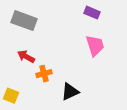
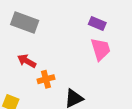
purple rectangle: (92, 13) -> (97, 24), moved

